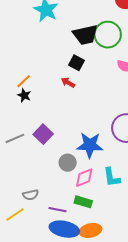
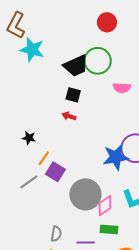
orange line: (24, 81) -> (44, 158), moved
blue star: (90, 145) -> (116, 157), moved
gray circle: (68, 163) -> (85, 194), size x1.8
gray semicircle: (31, 195) -> (56, 234), turned -56

